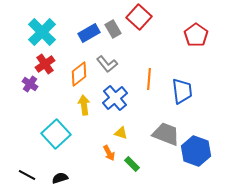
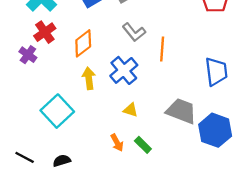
gray L-shape: (107, 64) -> (134, 32), moved
blue trapezoid: (182, 91) -> (216, 72), moved
orange arrow: (109, 153) -> (117, 143), moved

